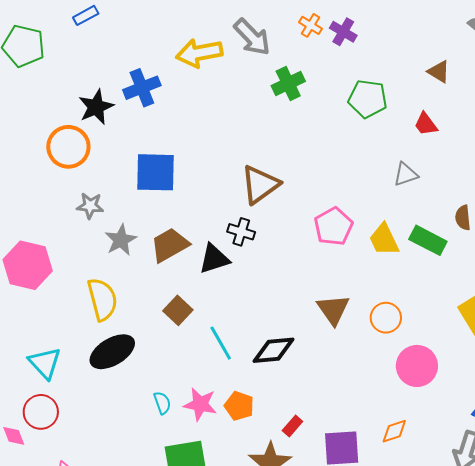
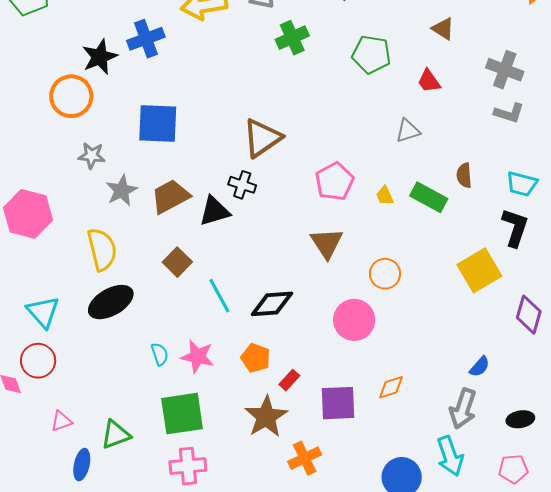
yellow trapezoid: (384, 240) -> (385, 196), size x0.6
brown triangle: (333, 310) -> (327, 243), moved
pink circle: (417, 366) -> (354, 320), moved
orange pentagon: (239, 406) -> (256, 358), moved

